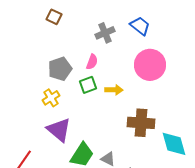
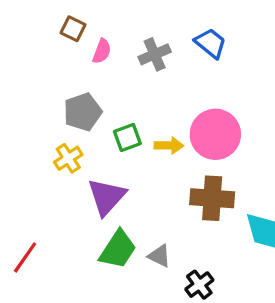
pink semicircle: (92, 62) -> (102, 51), moved
pink circle: (150, 65) -> (215, 134), moved
purple triangle: (59, 130) -> (107, 197), moved, turned 32

